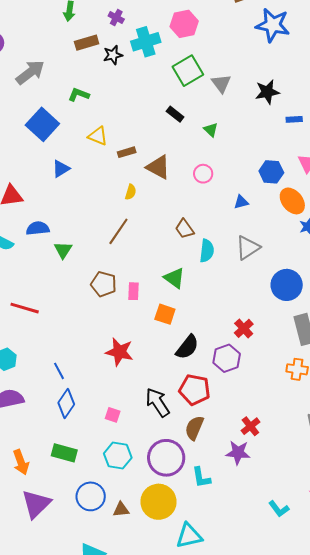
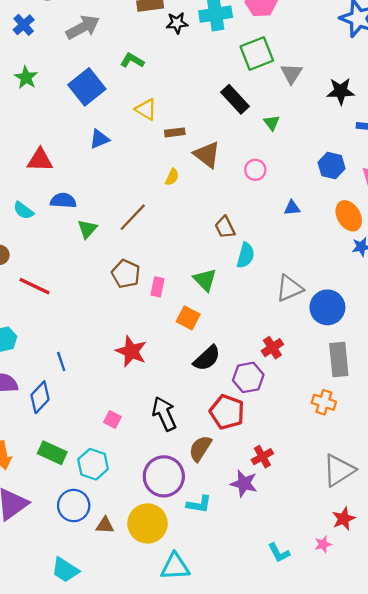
black rectangle: (175, 114) -> (235, 99), size x1.5
blue hexagon: (271, 172) -> (332, 166), moved
brown line: (118, 231) -> (133, 217), moved
gray triangle: (248, 248) -> (289, 288), moved
red pentagon: (195, 390) -> (227, 412), moved
blue diamond: (66, 403) -> (40, 397), moved
cyan hexagon: (118, 456) -> (93, 464), moved
cyan L-shape: (201, 477) -> (199, 504), turned -80

